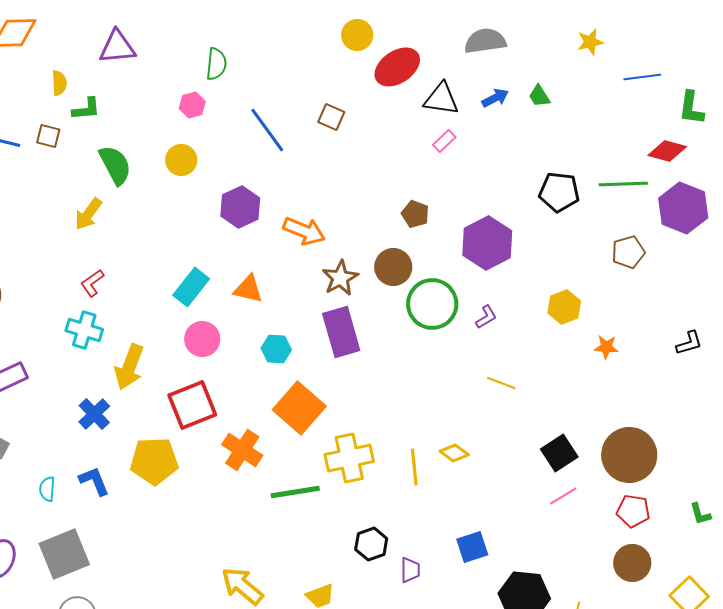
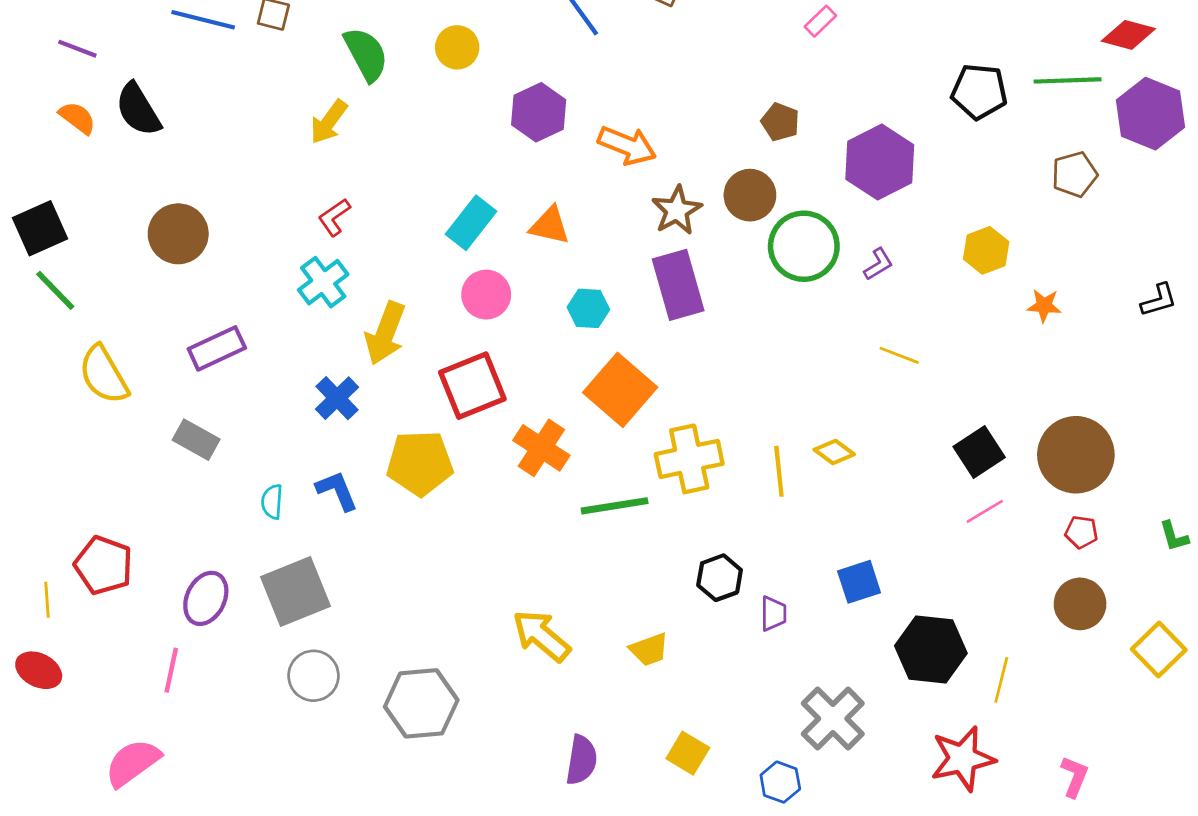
cyan cross: (84, 330) -> (323, 282), turned 36
red pentagon: (633, 511) -> (1081, 532), size x0.7

